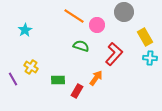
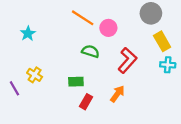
gray circle: (124, 12) -> (151, 13), moved
orange arrow: (96, 78) -> (117, 94), moved
green rectangle: (58, 80) -> (76, 82), moved

